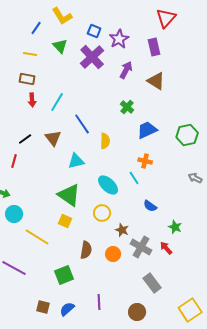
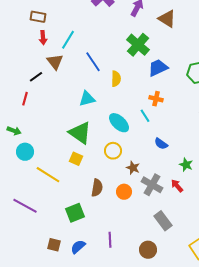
green cross: (127, 107) -> (138, 45), size x1.6
brown triangle: (53, 138) -> (55, 62), moved

